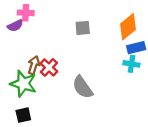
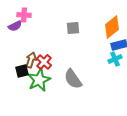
cyan cross: (131, 64) -> (115, 59), turned -32
green star: (23, 84) -> (39, 80), moved, turned 30
black square: (23, 115) -> (22, 71), moved

